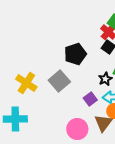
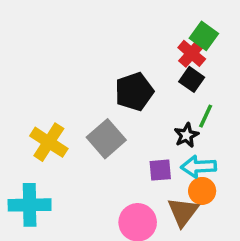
purple square: (90, 99) -> (160, 170), turned 32

